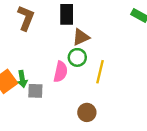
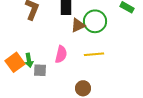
green circle: (77, 57) -> (95, 21), moved, size x1.5
yellow line: (100, 72) -> (94, 54), turned 72

